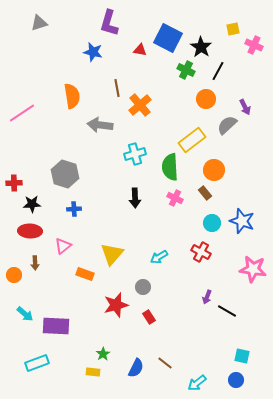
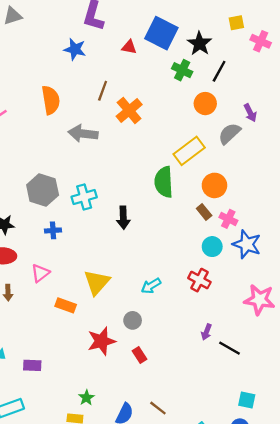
brown line: (117, 88) -> (103, 91), turned 30
cyan cross: (135, 154) -> (84, 197), moved
pink cross: (175, 198) -> (228, 219), moved
purple rectangle: (56, 326) -> (32, 365), size x0.6

